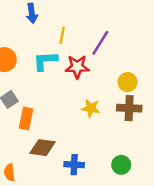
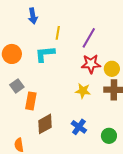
red star: (77, 67) -> (91, 64), moved
brown diamond: (42, 148) -> (45, 124), turned -35
blue cross: (74, 165) -> (79, 127), moved, turned 35

